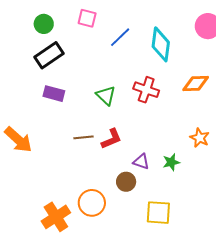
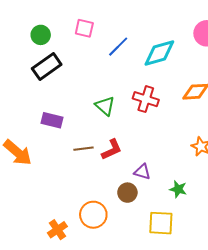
cyan diamond: (161, 44) -> (159, 53), turned 68
purple rectangle: (54, 94) -> (52, 120), moved
green star: (171, 162) -> (178, 189), moved, turned 30
orange cross: (56, 217) -> (57, 230), size x0.7

